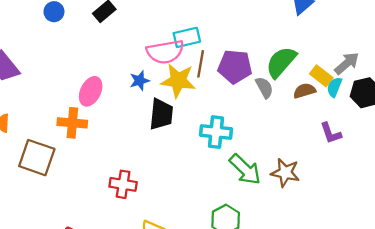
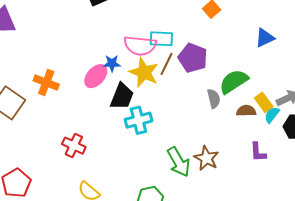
purple pentagon: (235, 67) -> (193, 58), moved
pink ellipse: (91, 91) -> (96, 76), moved
cyan cross: (216, 132) -> (138, 120), moved, turned -36
brown star: (285, 173) -> (206, 158), moved

